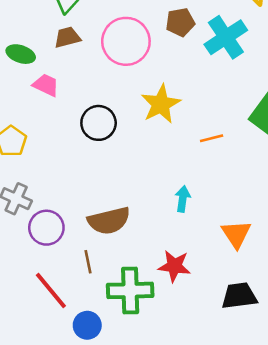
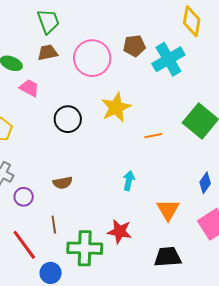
brown semicircle: (109, 221) -> (63, 183), moved, size x0.6
purple circle: (46, 228) -> (24, 197), size x0.7

